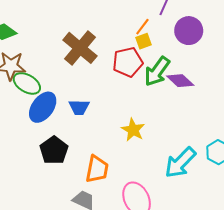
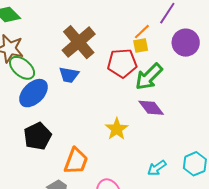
purple diamond: (180, 81) -> (151, 108), moved
blue trapezoid: (79, 107) -> (69, 75), moved
cyan arrow: (180, 163) -> (157, 168), size x0.6

